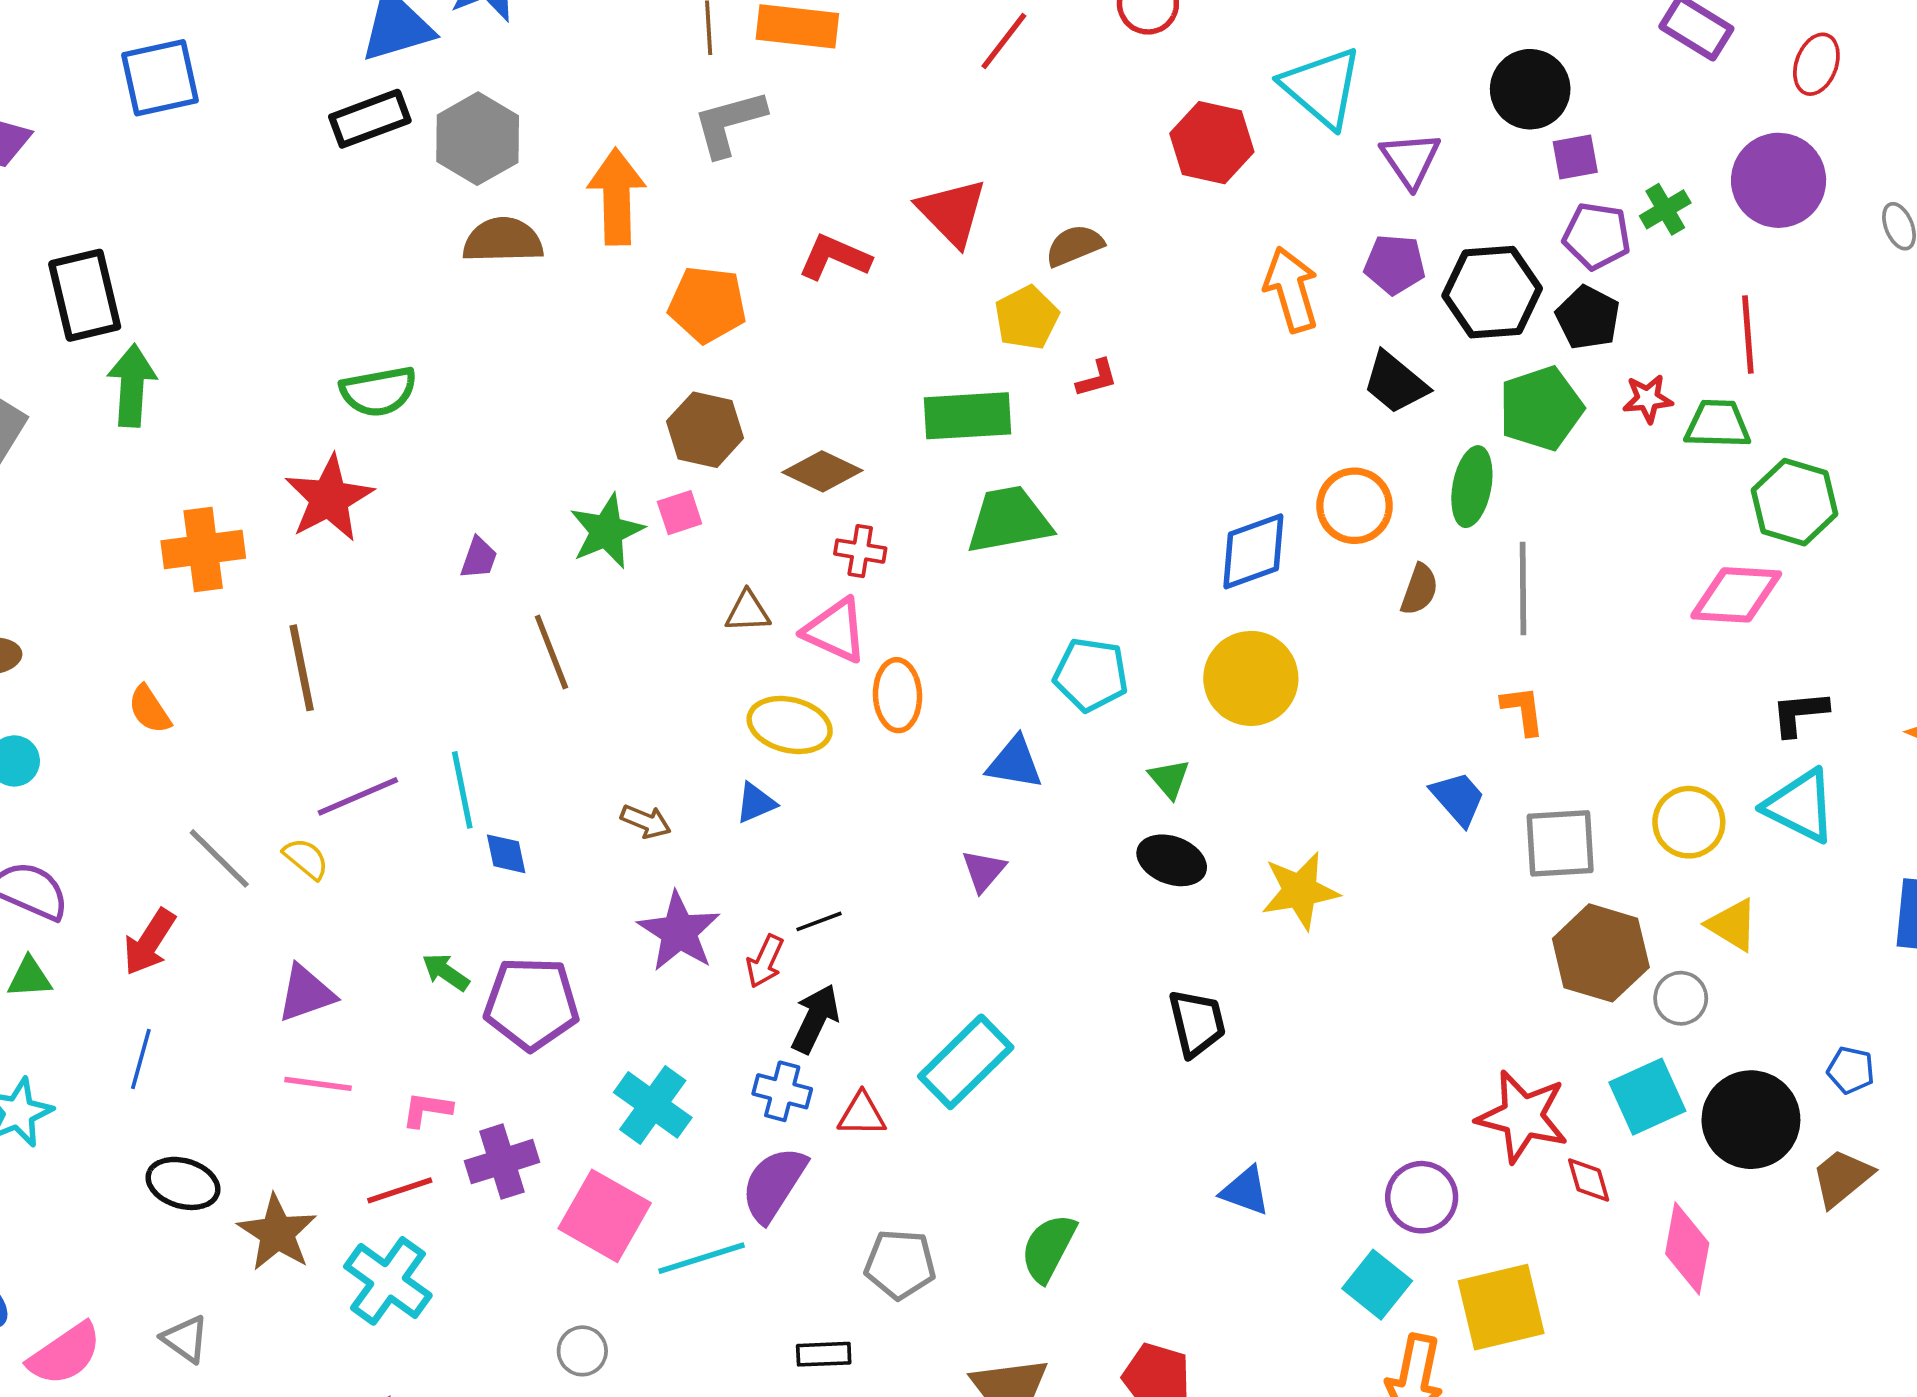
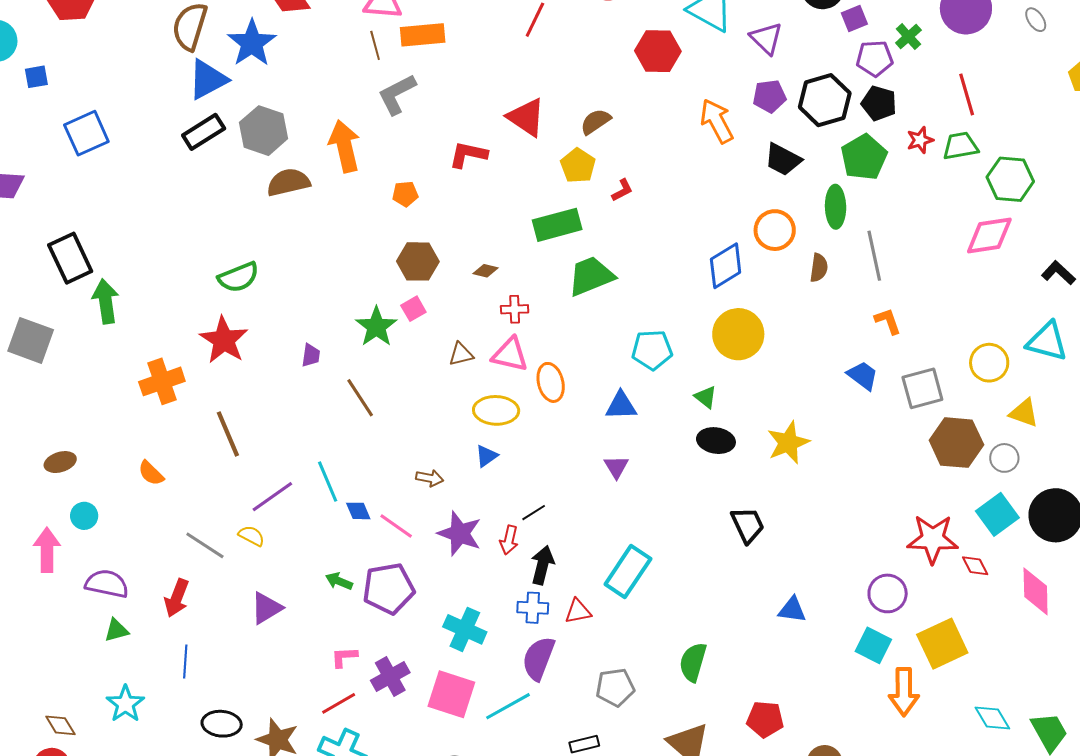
orange pentagon: (707, 305) -> (405, 194), size x0.6
brown diamond: (822, 471) -> (485, 271), size x0.6
black L-shape: (1799, 713) -> (1058, 273), moved, turned 60
pink line: (318, 1084) -> (396, 526), moved, turned 39

